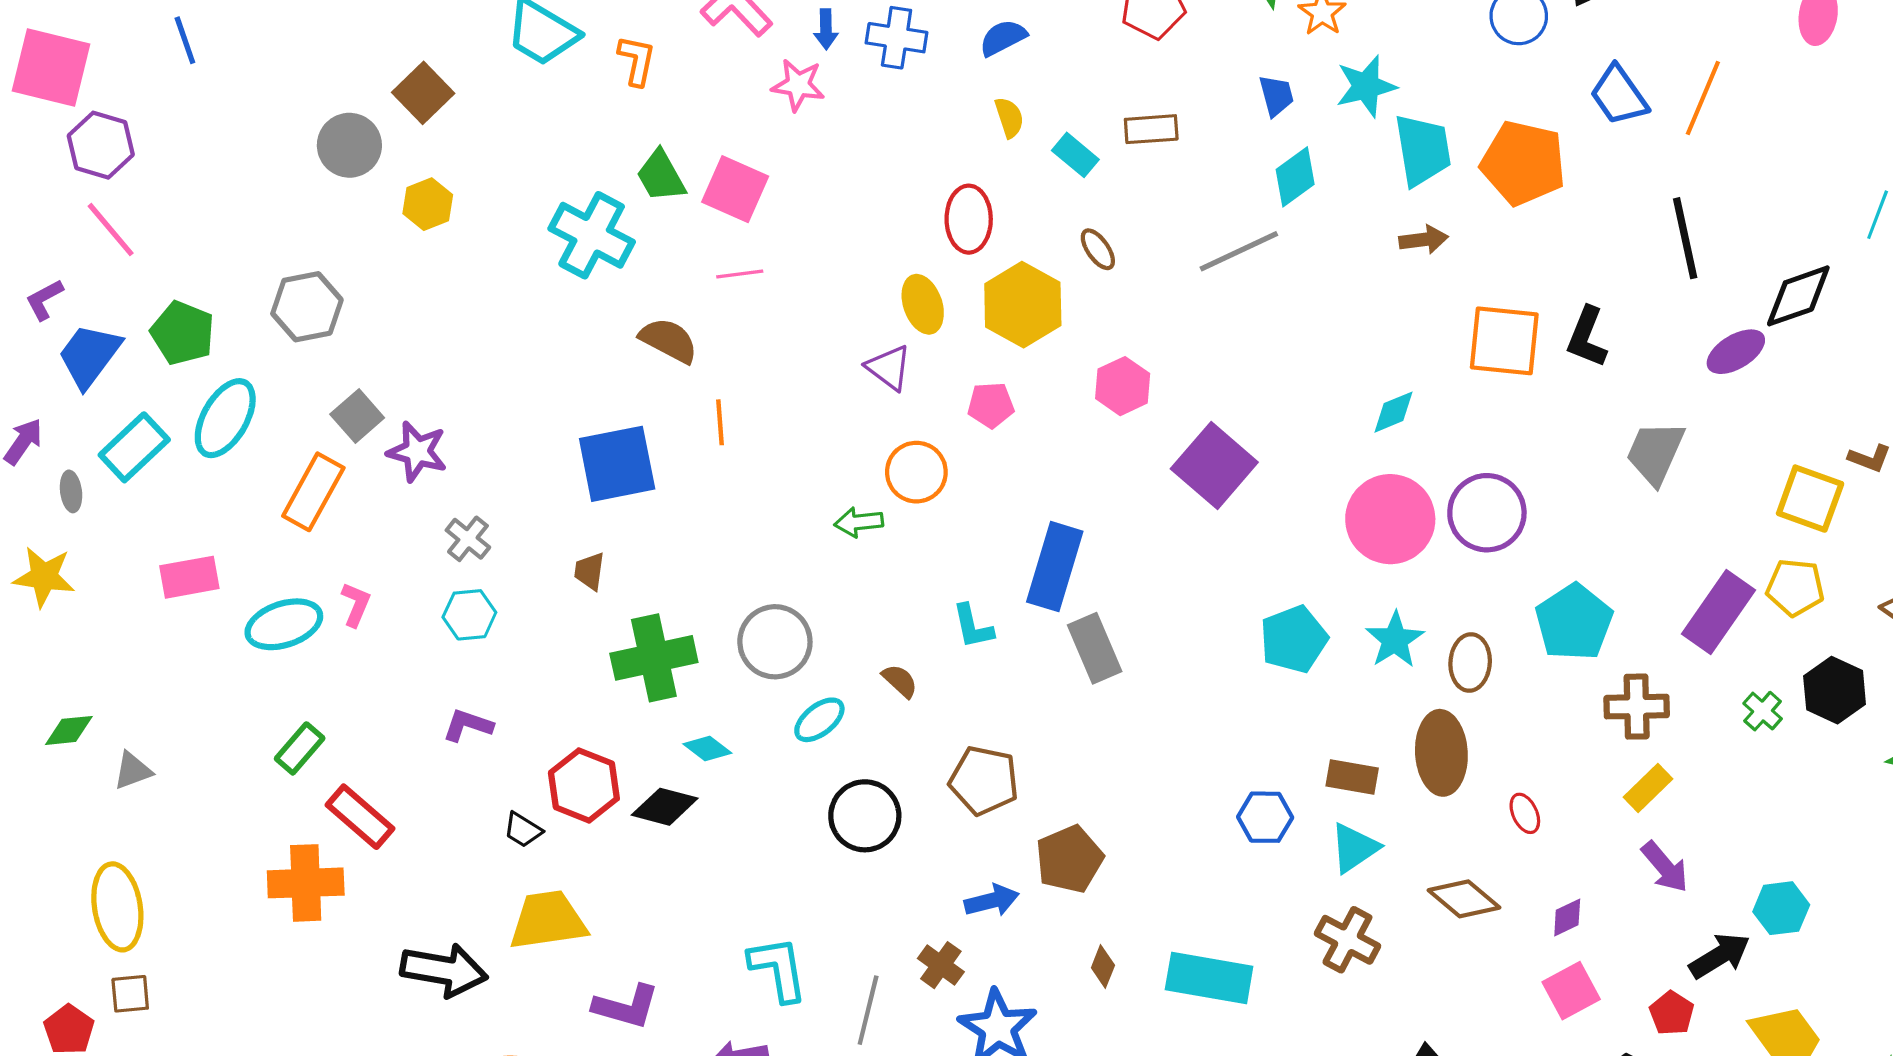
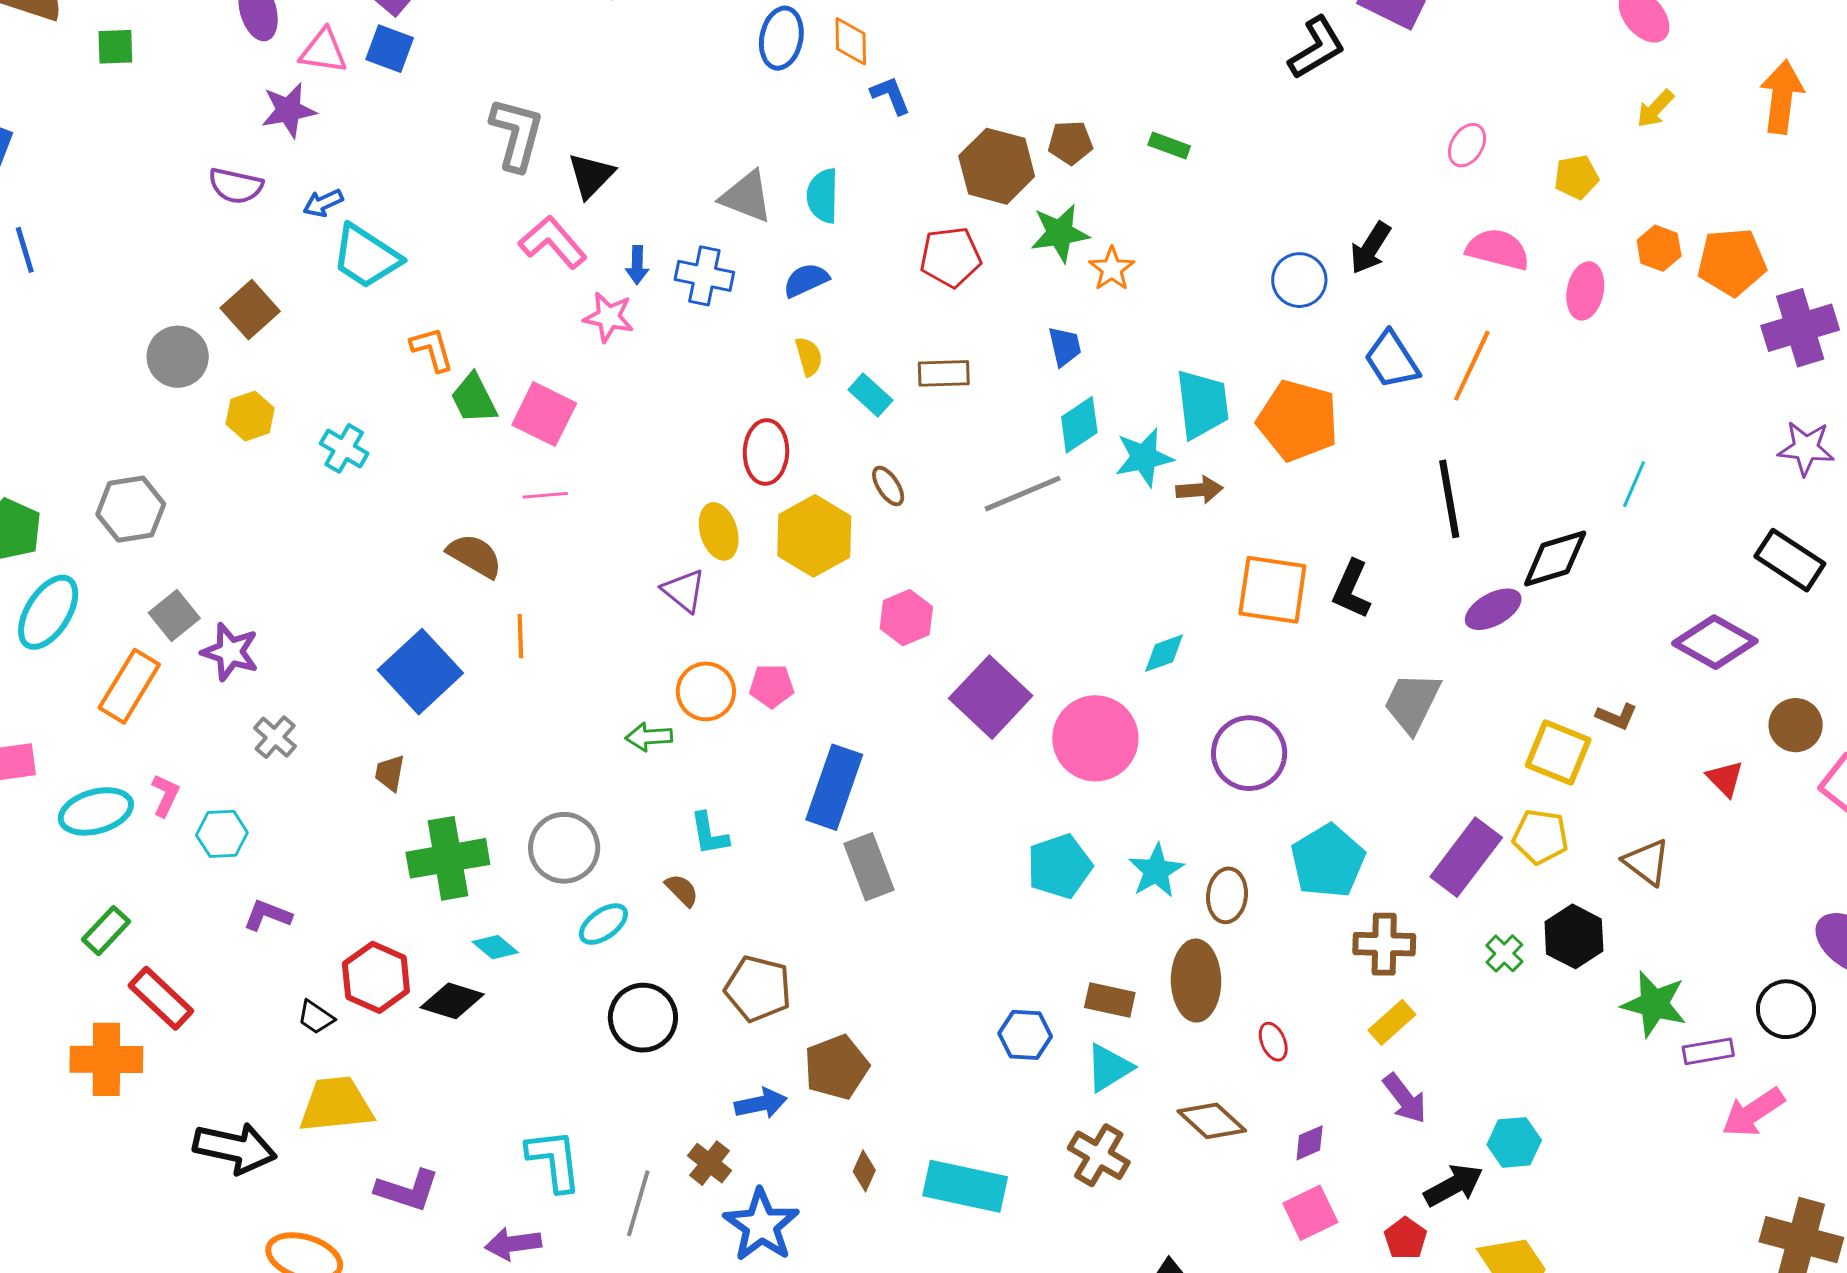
orange L-shape: (637, 60) -> (432, 349), moved, turned -30
cyan star: (1366, 86) -> (1144, 457), moved
cyan cross: (592, 235) -> (344, 448), moved, size x0.6
pink pentagon: (991, 405) -> (772, 686), moved
blue square: (617, 464) -> (420, 672), turned -34
pink circle: (1390, 519) -> (1095, 738), moved
cyan hexagon: (469, 615) -> (222, 834), moved
cyan L-shape: (973, 626) -> (709, 834), moved

